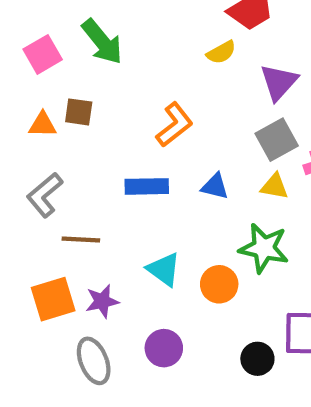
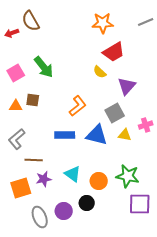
yellow semicircle: (221, 52) -> (100, 72), turned 72
gray square: (277, 140) -> (115, 113), moved
blue triangle: (215, 186) -> (97, 135), size x1.6
green star: (264, 248) -> (128, 176), moved
purple star: (102, 301) -> (44, 179), moved
purple circle: (164, 348) -> (64, 211), moved
black circle: (257, 359) -> (87, 203), moved

